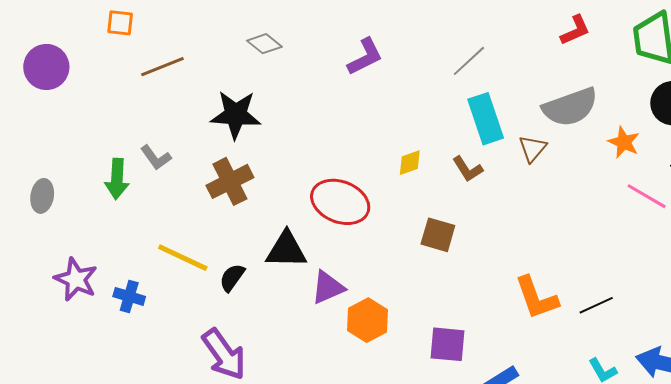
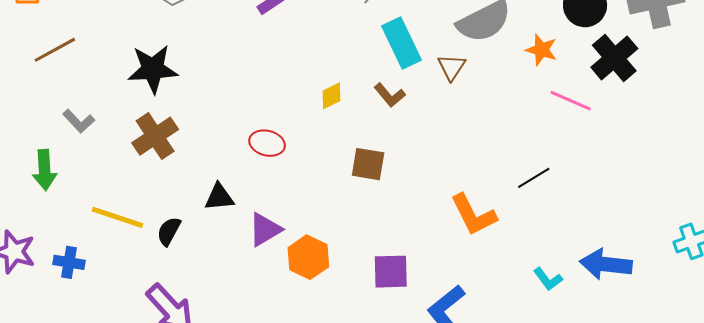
brown line: (162, 67) -> (55, 50), moved
green arrow: (117, 179) -> (44, 170), moved
red ellipse: (340, 202) -> (267, 143), size x0.6
black triangle: (286, 250) -> (219, 197), size x0.7
black line: (596, 305) -> (534, 178), moved

